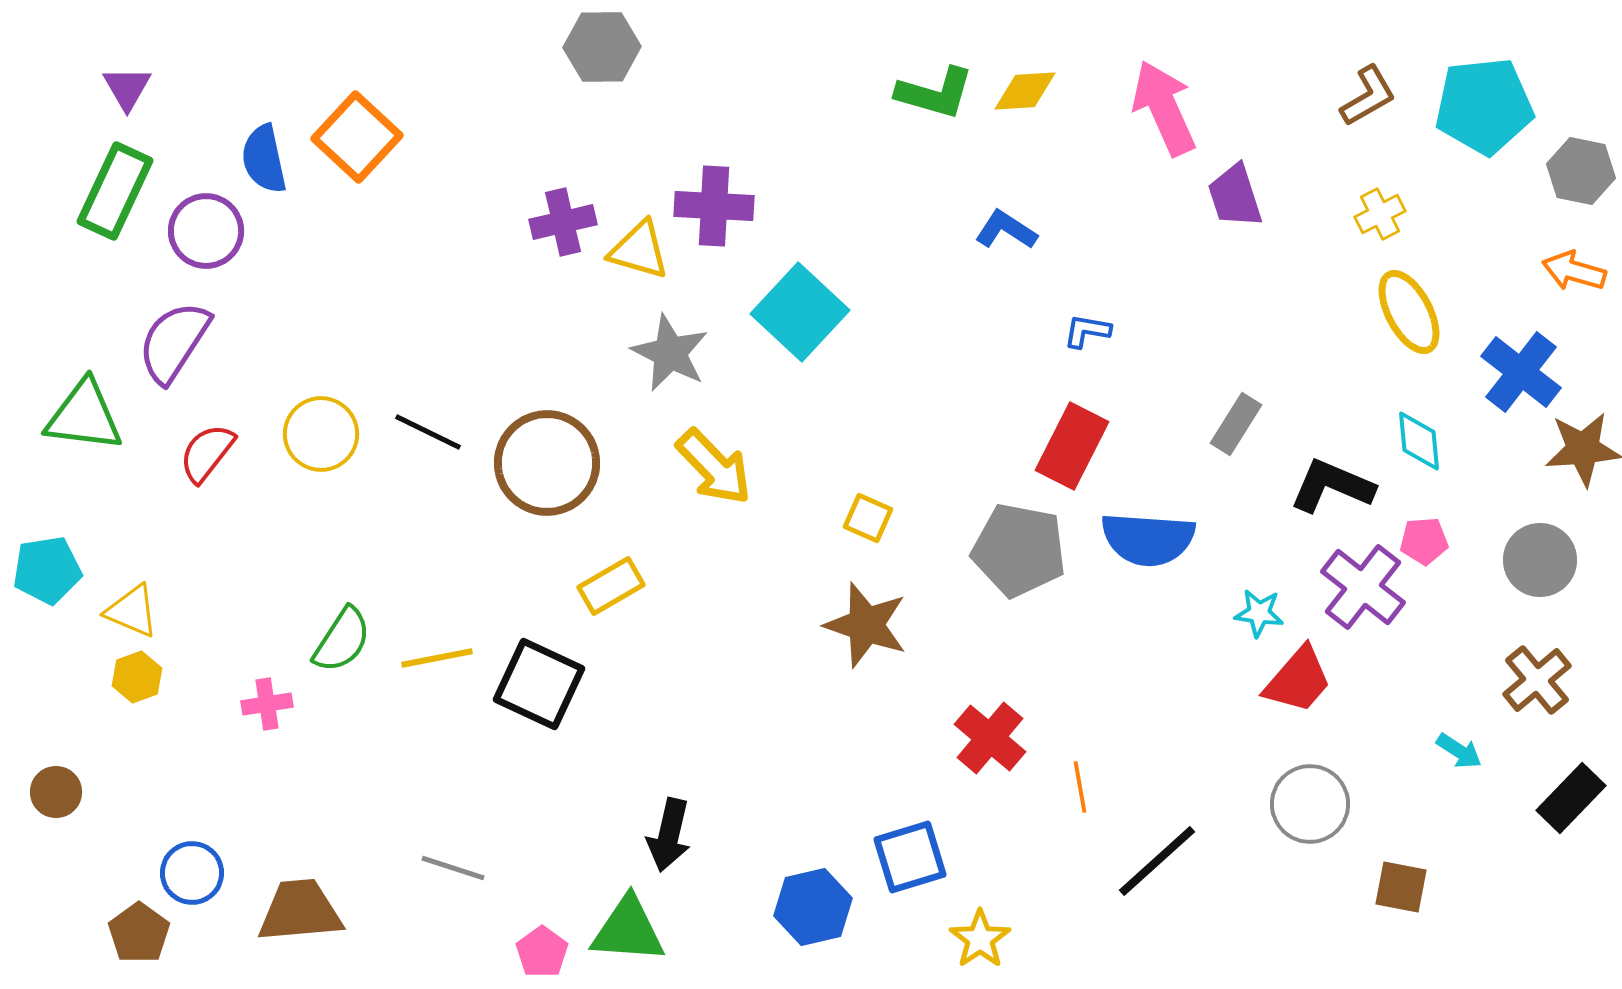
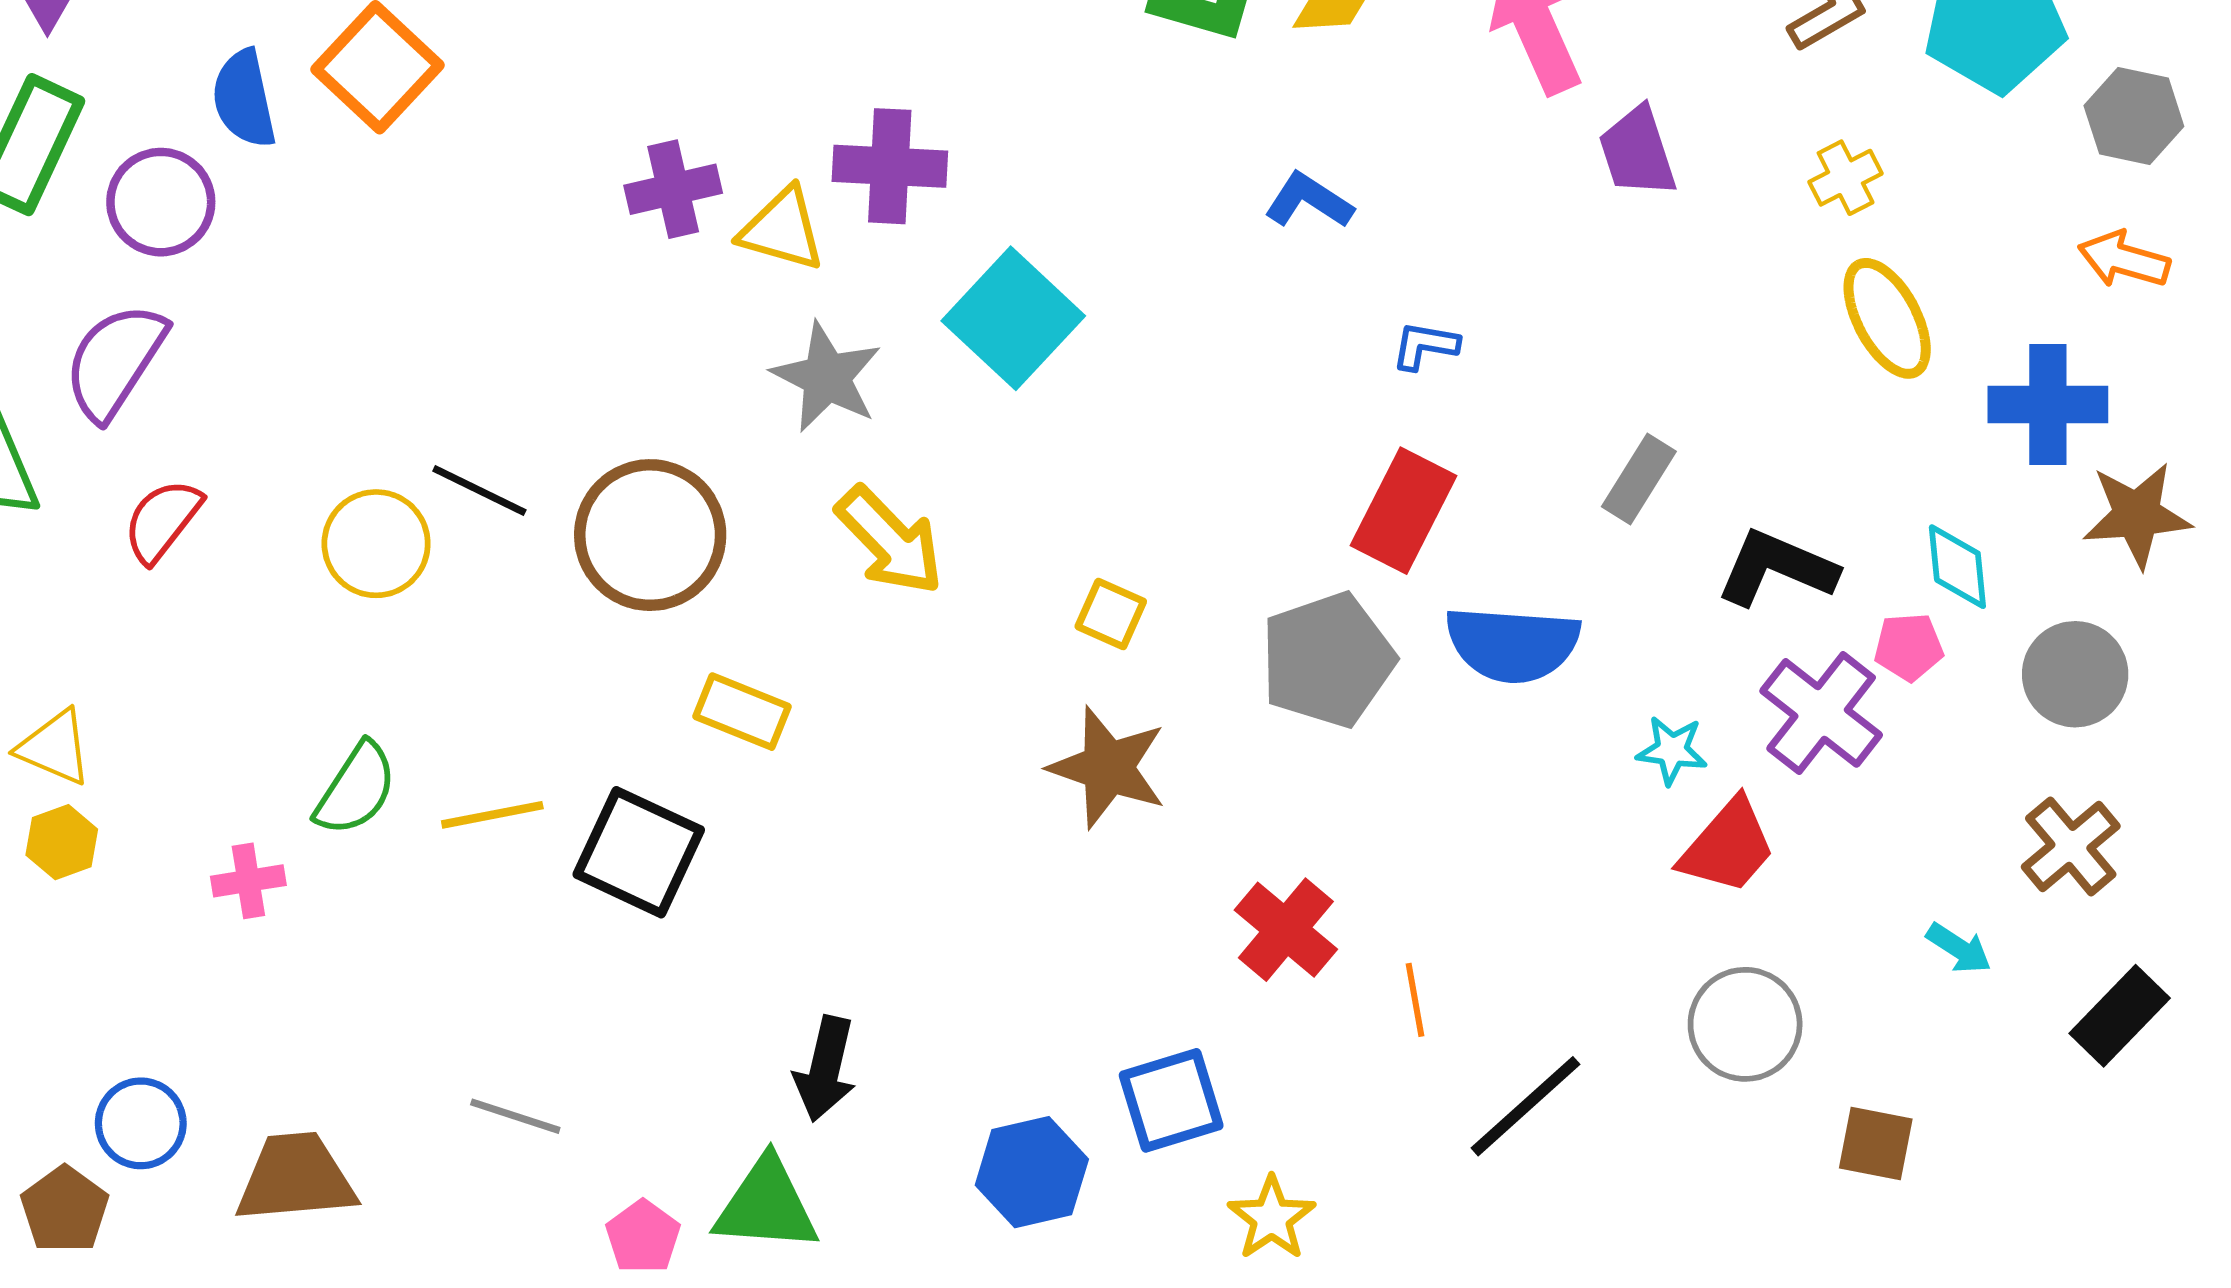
blue cross: (1521, 372) -> (2048, 404), turned -38
yellow circle: (321, 434) -> (376, 544), moved
cyan diamond: (1419, 441) -> (1957, 567), moved
gray pentagon: (1019, 550) -> (1327, 660), turned -30
yellow rectangle: (611, 586) -> (742, 712), turned 52

